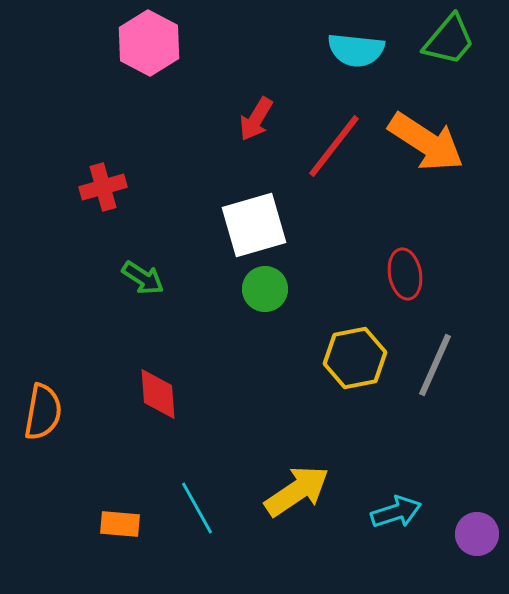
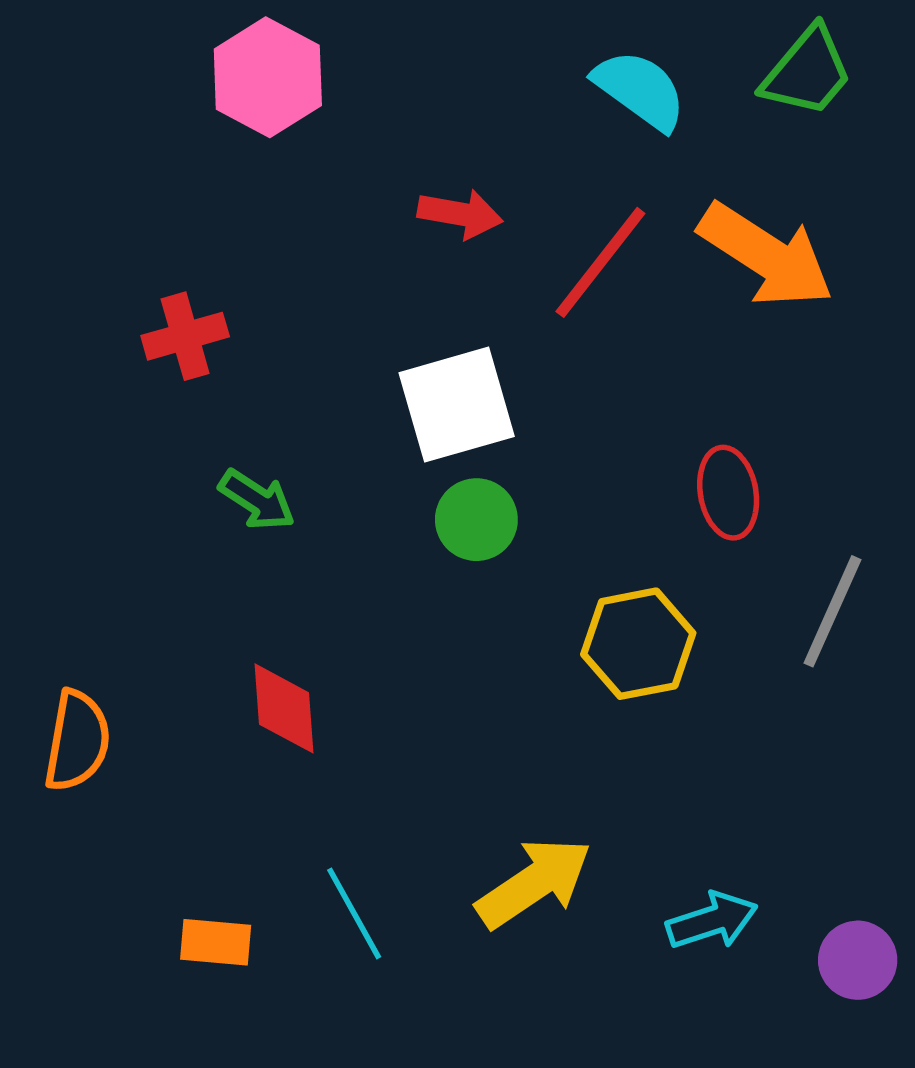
cyan semicircle: (356, 50) -> (640, 90), turned -150
red arrow: (256, 119) -> (460, 214), turned -111
gray line: (435, 365) -> (832, 611), moved

